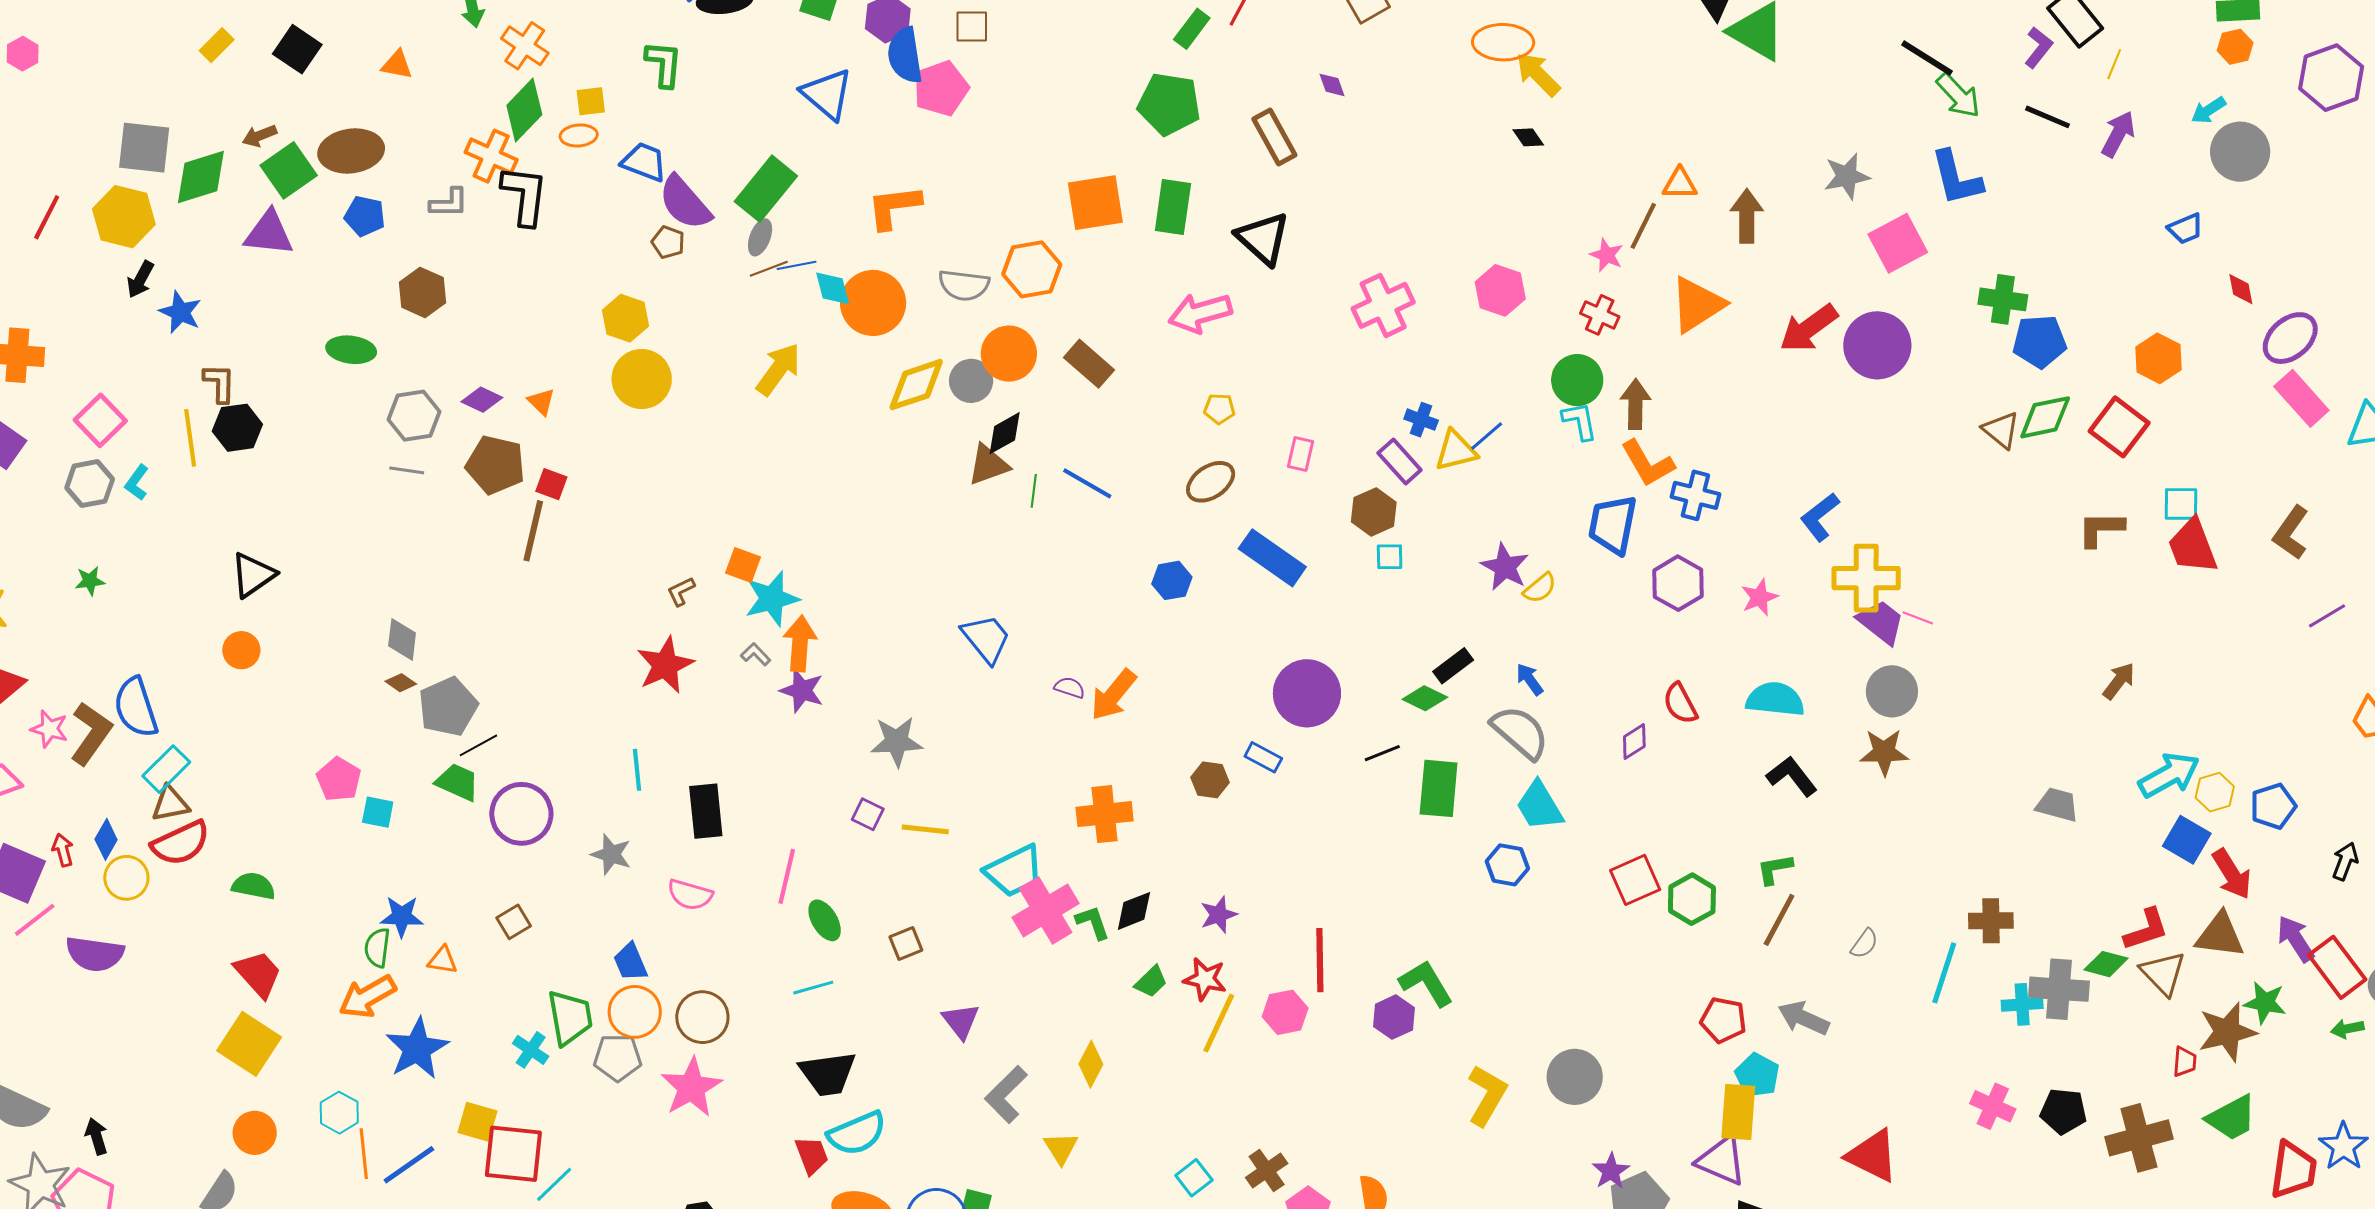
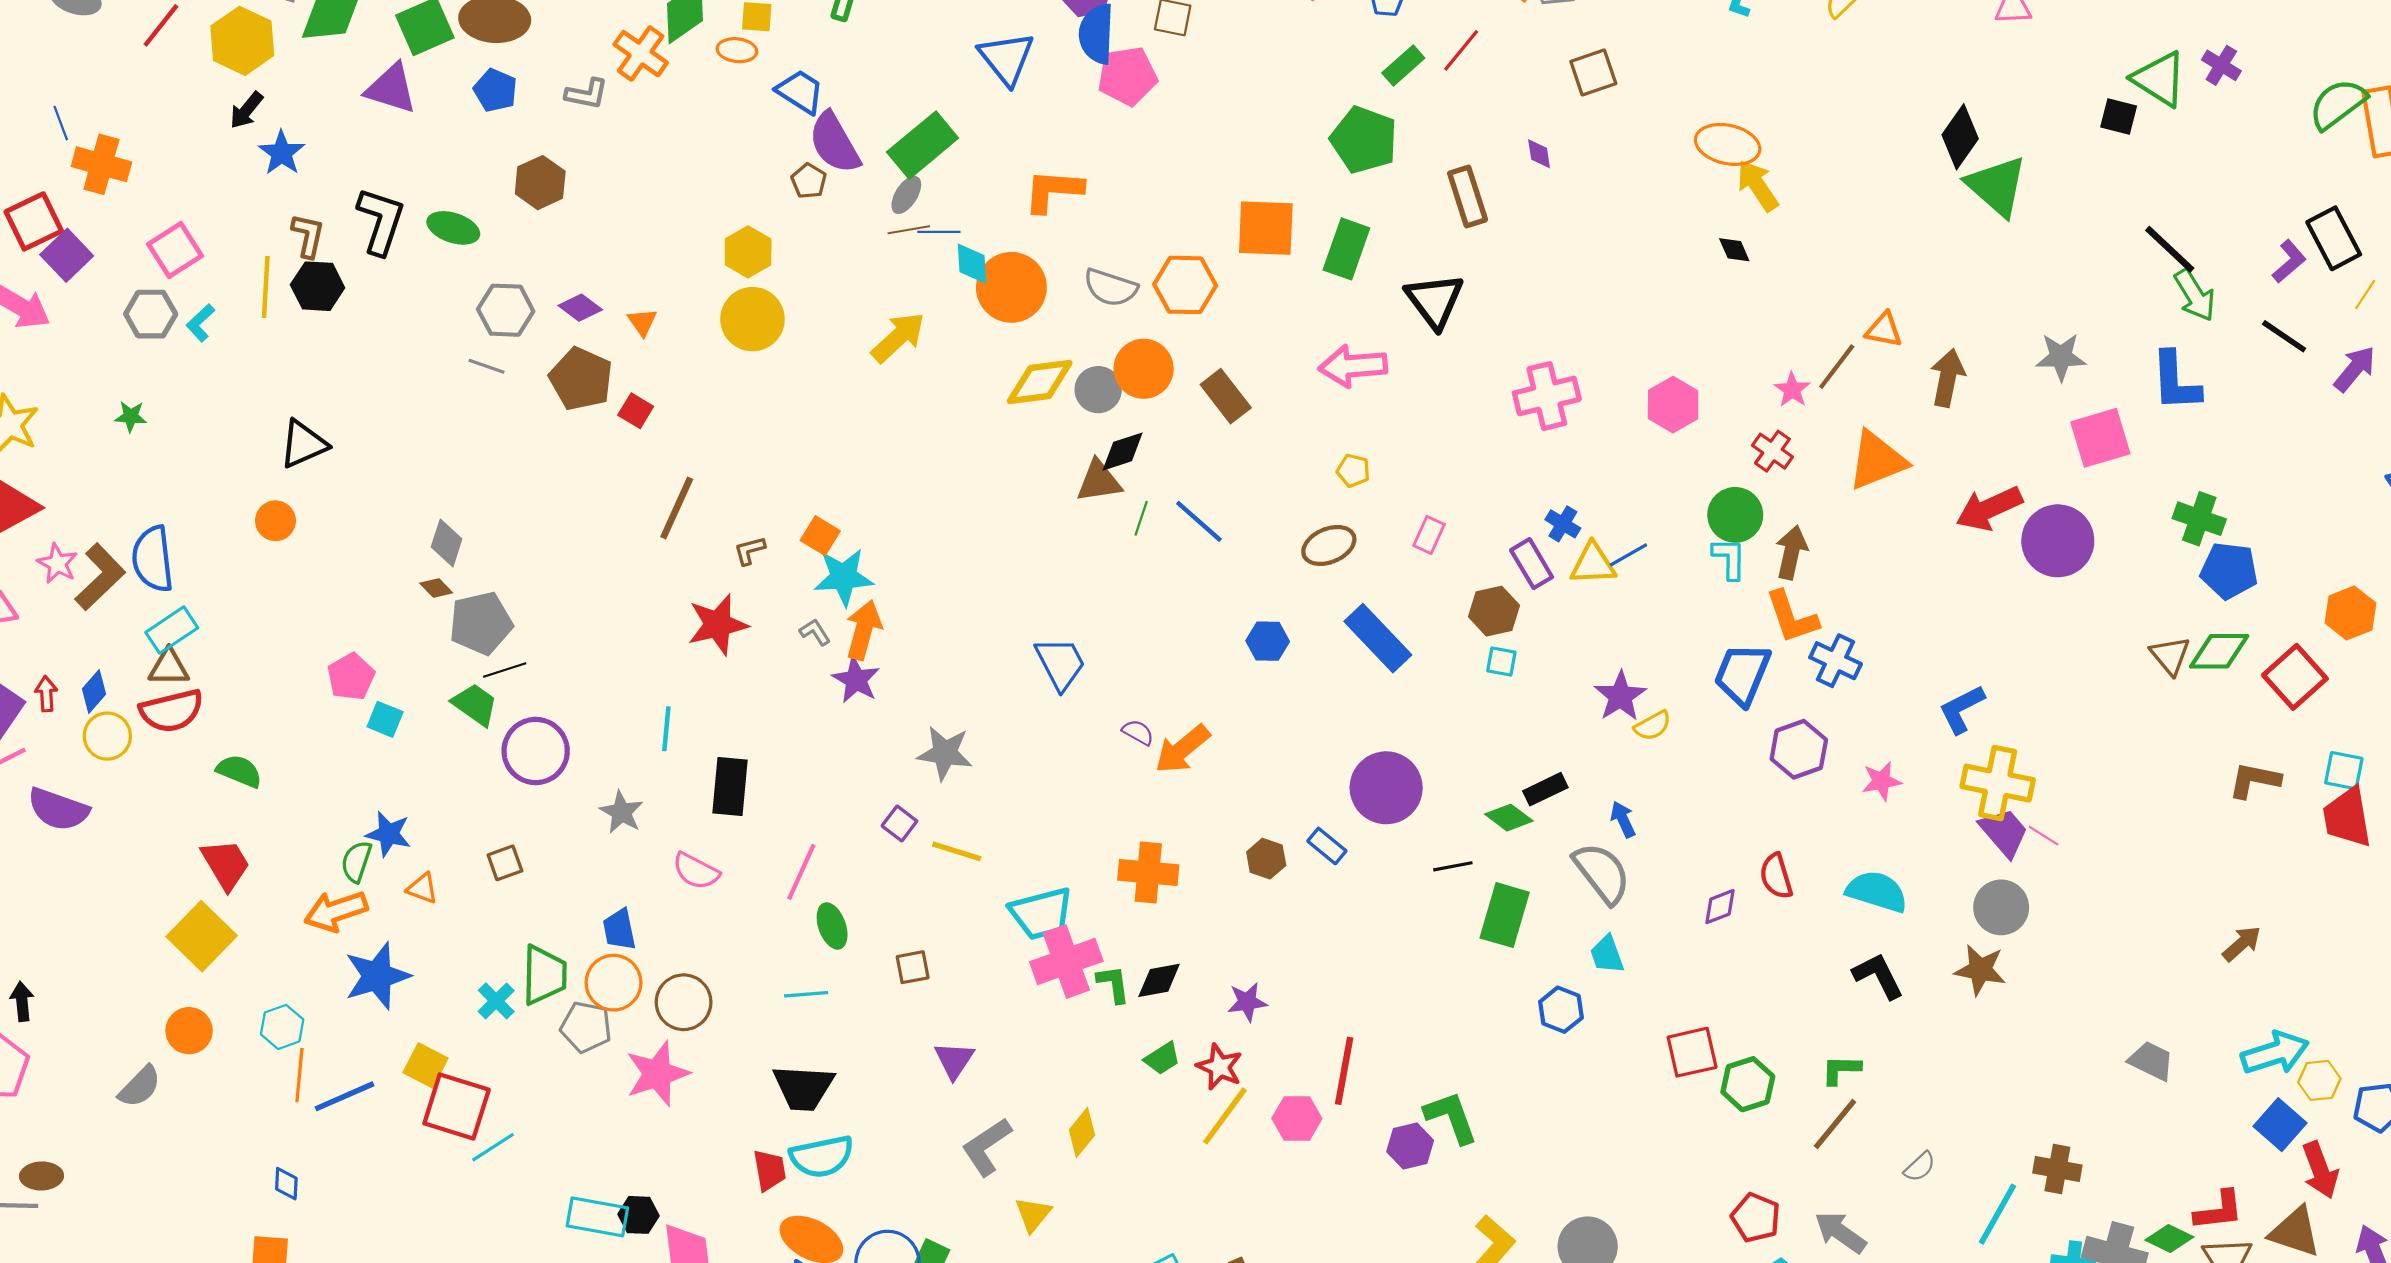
black L-shape: (525, 195) -> (381, 221), moved
brown line: (533, 531) -> (677, 508), moved
cyan trapezoid: (1539, 806) -> (1607, 954), size x0.7

